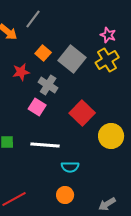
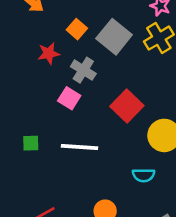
cyan semicircle: (70, 167) -> (144, 175), moved

